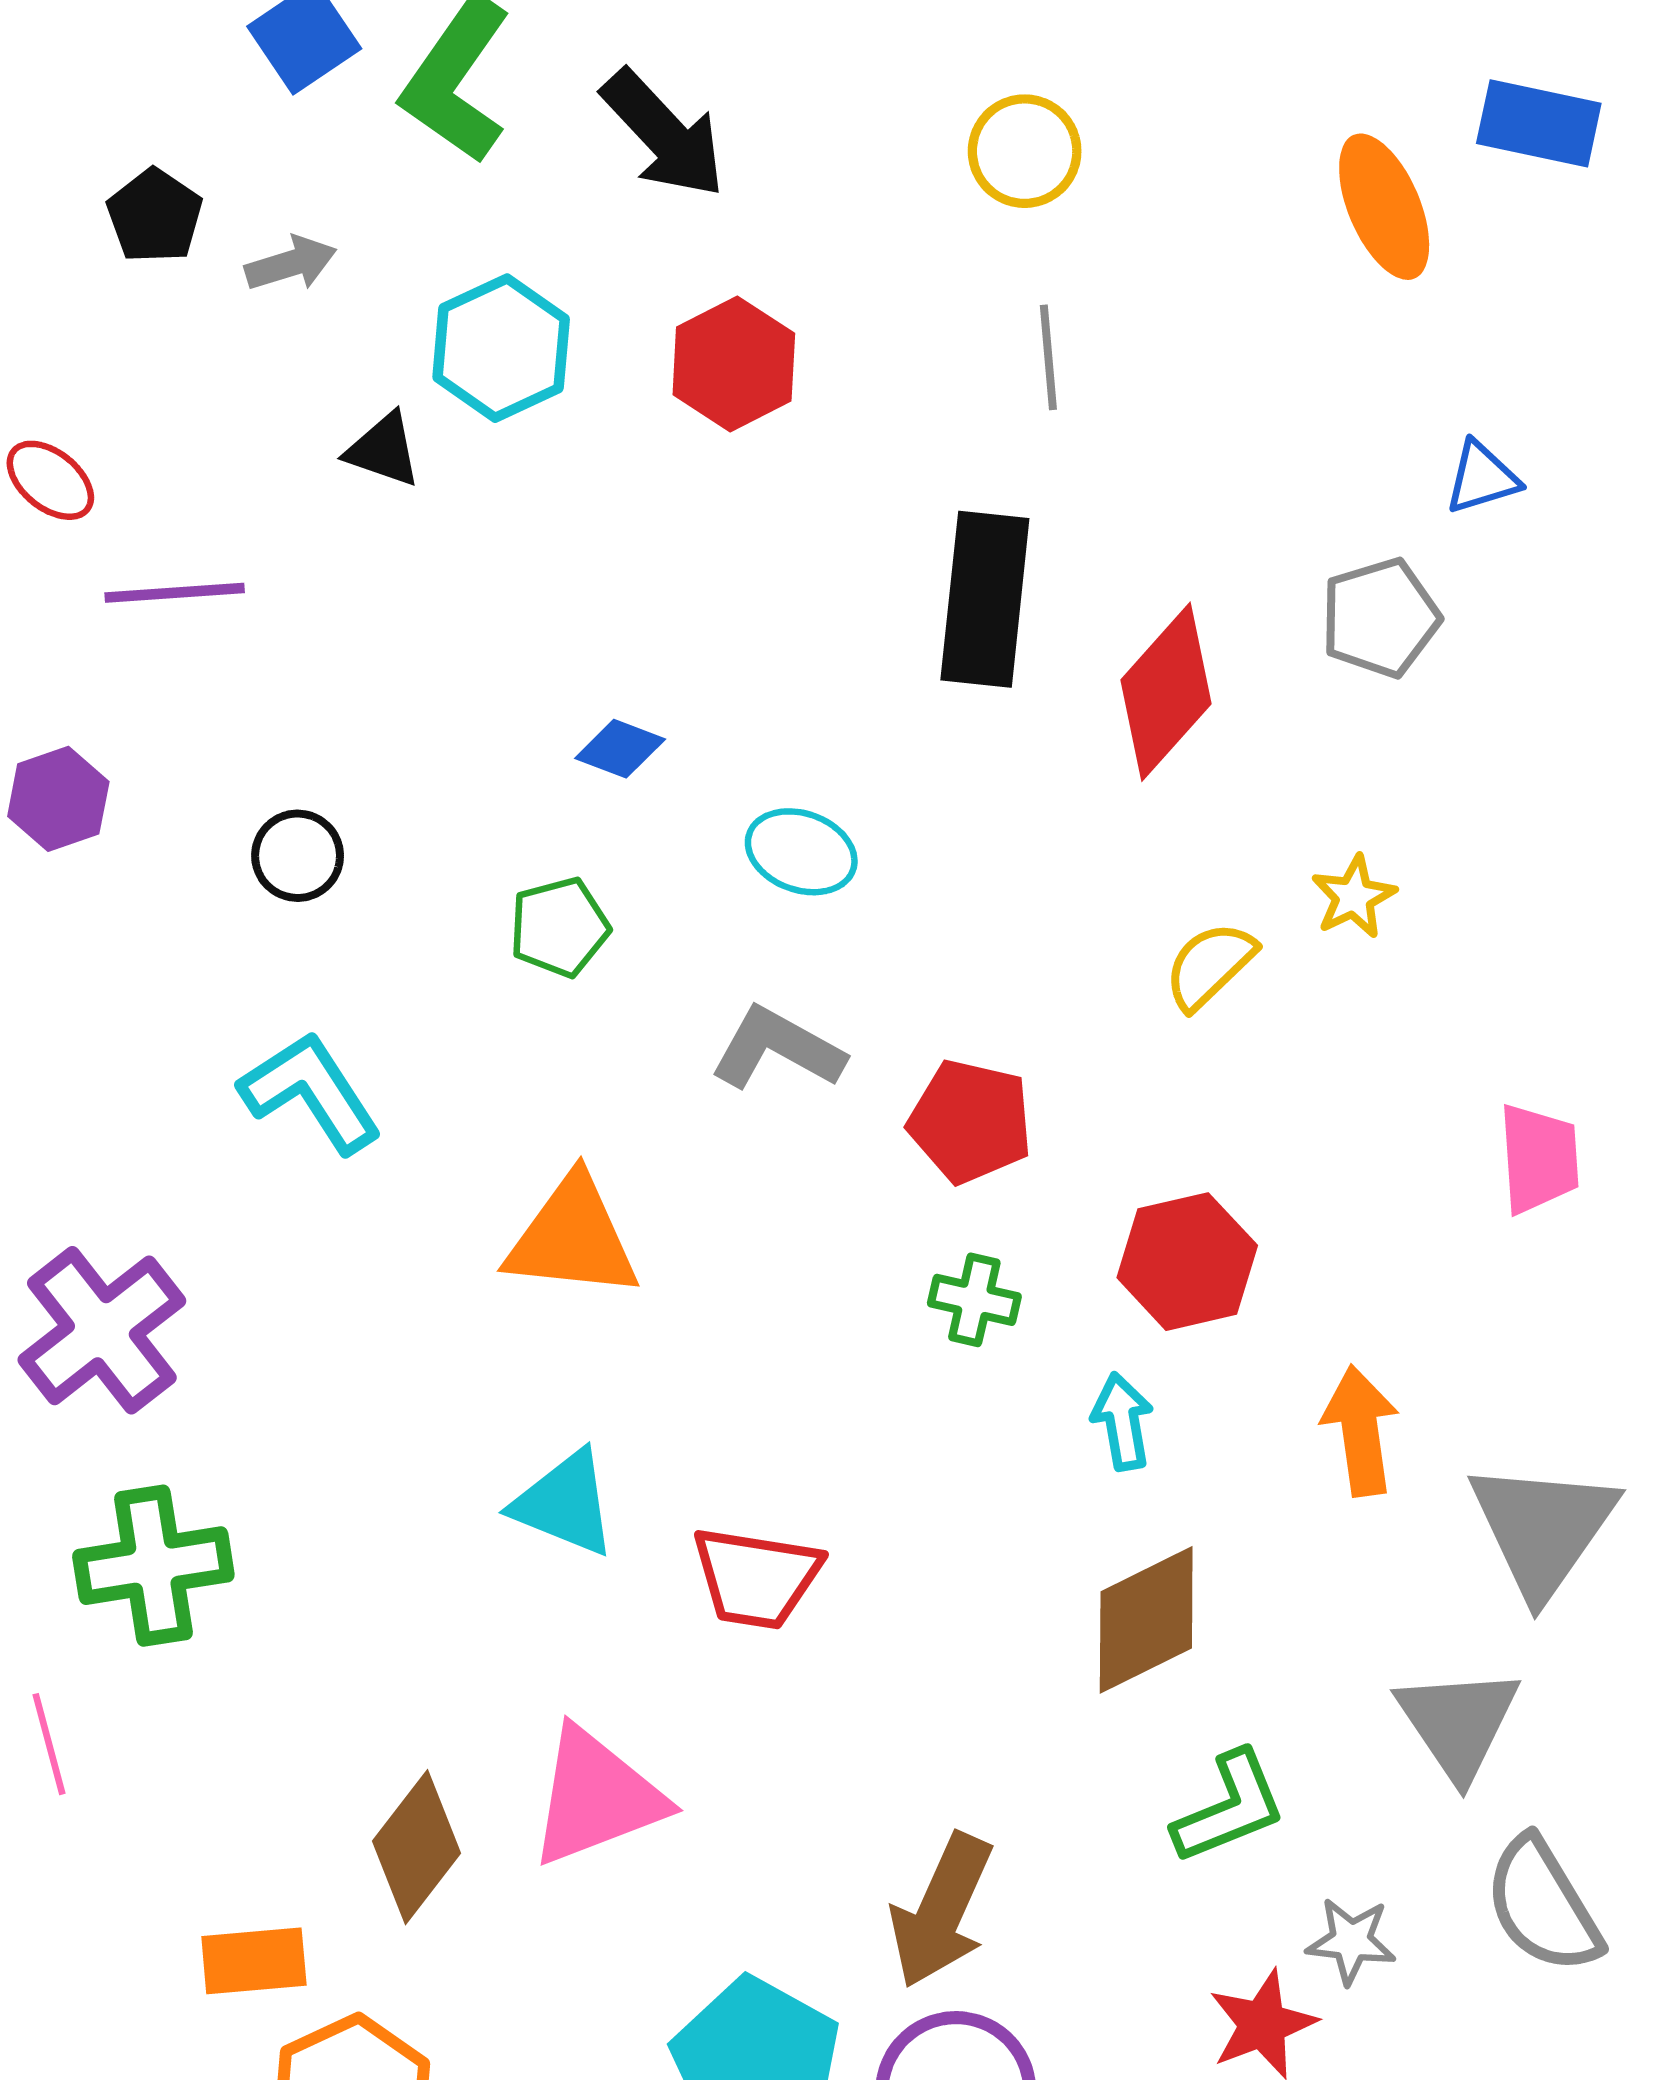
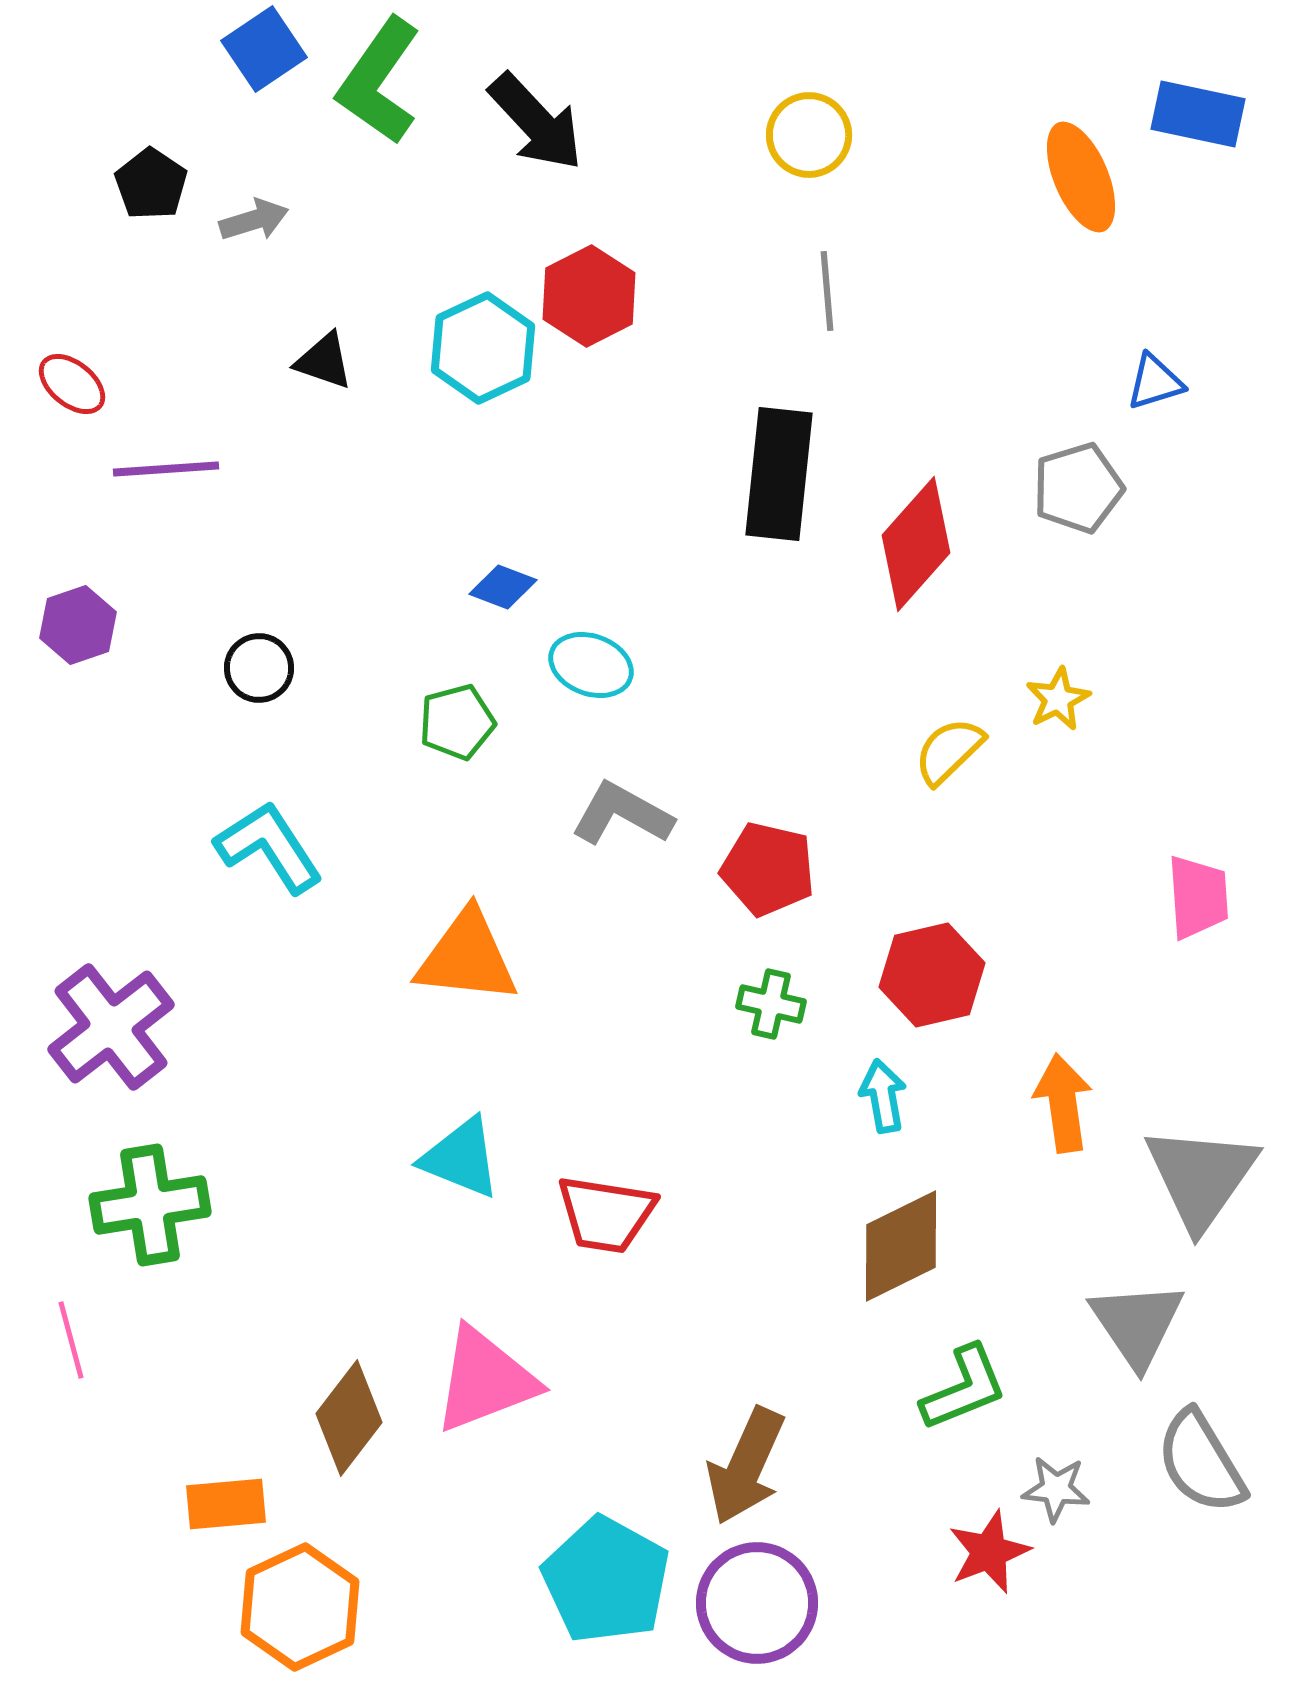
cyan hexagon: (501, 348) -> (483, 348), moved
cyan ellipse: (801, 852) -> (591, 665), moved

